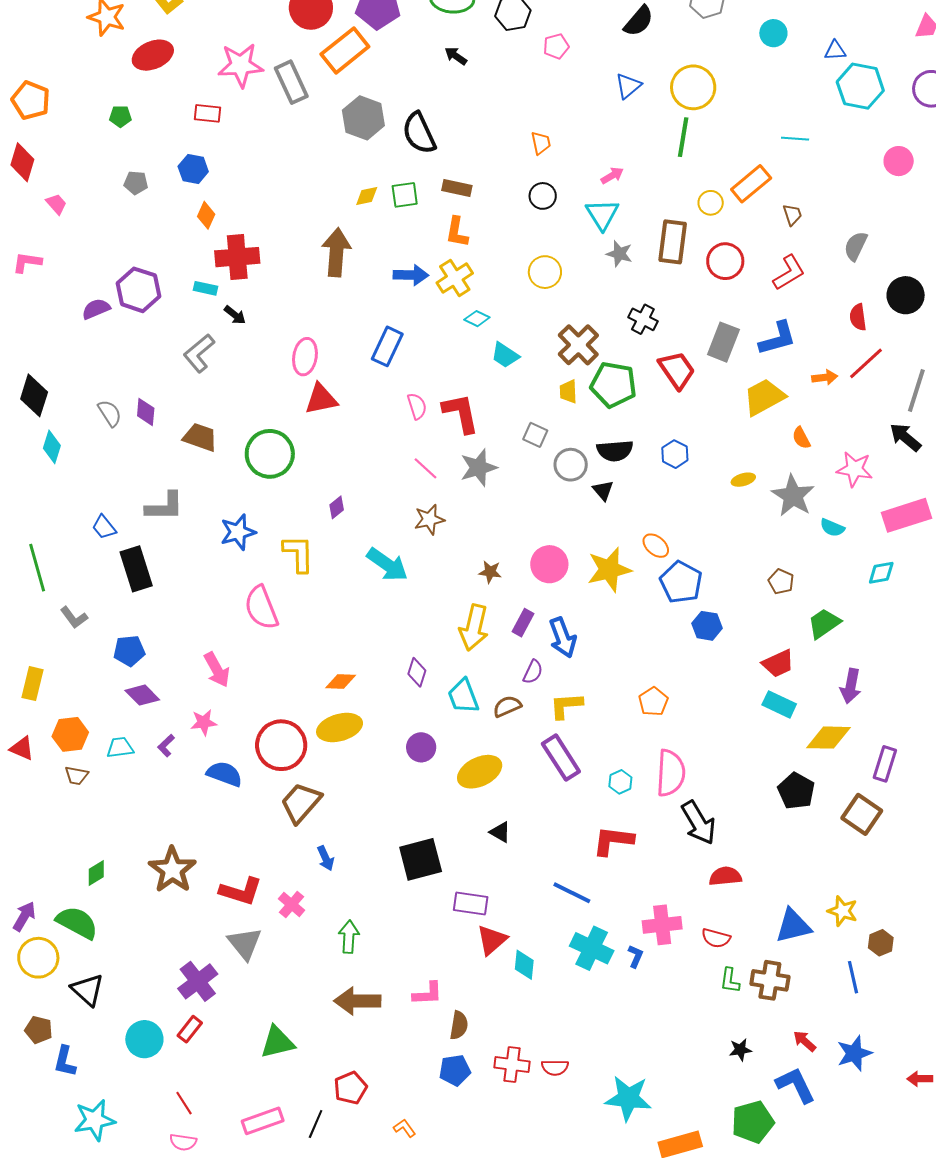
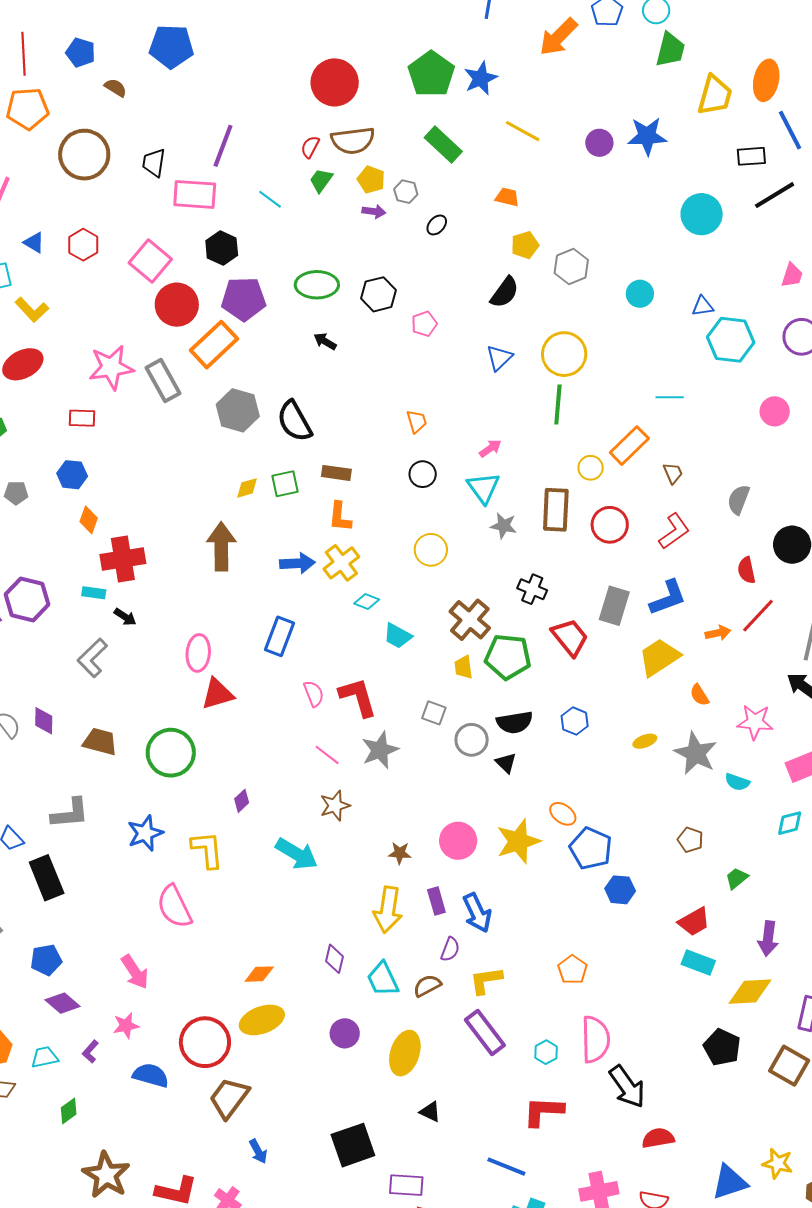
purple rectangle: (523, 623) -> (436, 901), turned -40
green trapezoid: (824, 623) -> (737, 878), size x0.7
yellow ellipse: (480, 772) -> (405, 1053), turned -42
green diamond: (96, 873) -> (69, 1111), moved

